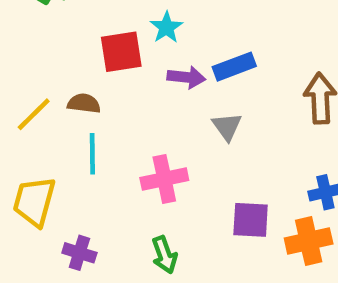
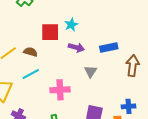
blue rectangle: (234, 67) -> (109, 47), moved
cyan line: (92, 154) -> (31, 74), turned 54

